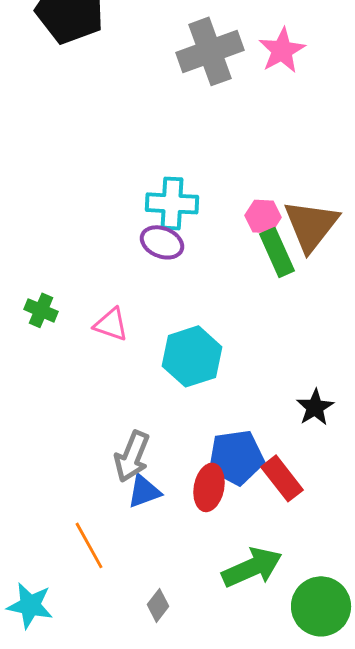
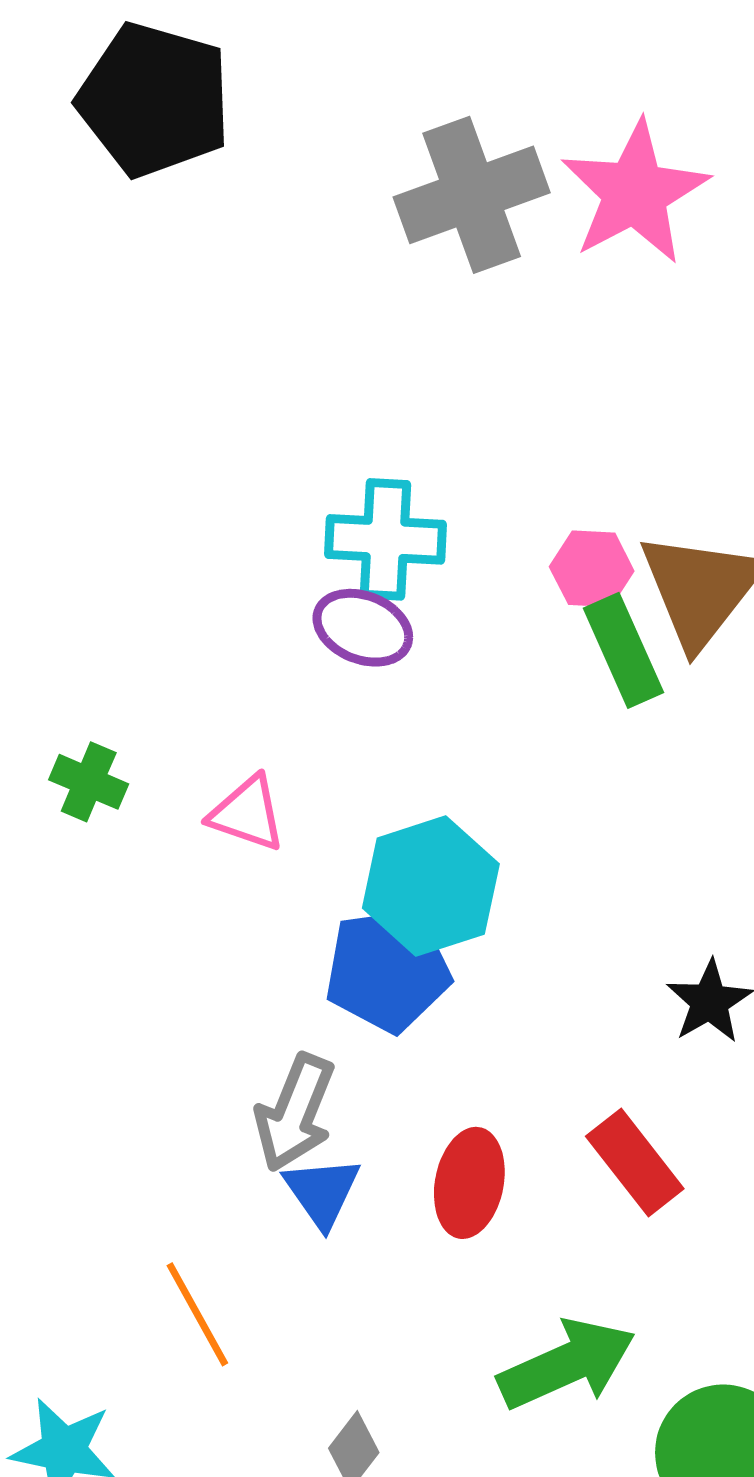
pink star: (282, 50) -> (635, 193), size x1.4
blue pentagon: (236, 457) -> (388, 970), moved
blue triangle: (144, 491) -> (322, 1192), turned -45

